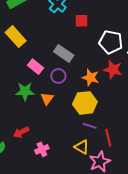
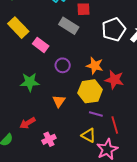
white pentagon: (111, 42) -> (114, 29), turned -30
gray rectangle: (64, 53) -> (69, 26), moved
pink rectangle: (36, 67) -> (41, 45), moved
red star: (113, 70) -> (114, 80), moved
orange triangle: (47, 99) -> (59, 101), moved

